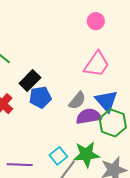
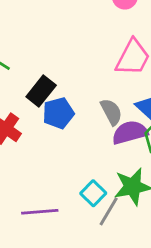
gray semicircle: (77, 101) -> (111, 112), turned -60

